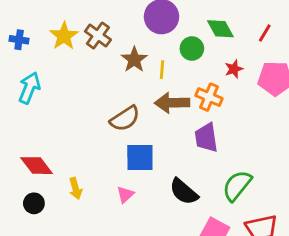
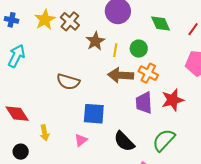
green circle: (192, 49) -> (139, 49), moved
red star: (234, 69) -> (173, 100), moved, size x1.6
brown semicircle: (125, 119) -> (68, 82), moved, turned 45
black circle: (34, 203) -> (21, 152), moved

